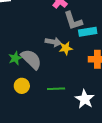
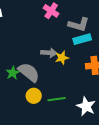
gray L-shape: (73, 21) -> (79, 24), moved, turned -50
yellow circle: (22, 86) -> (34, 96), moved

